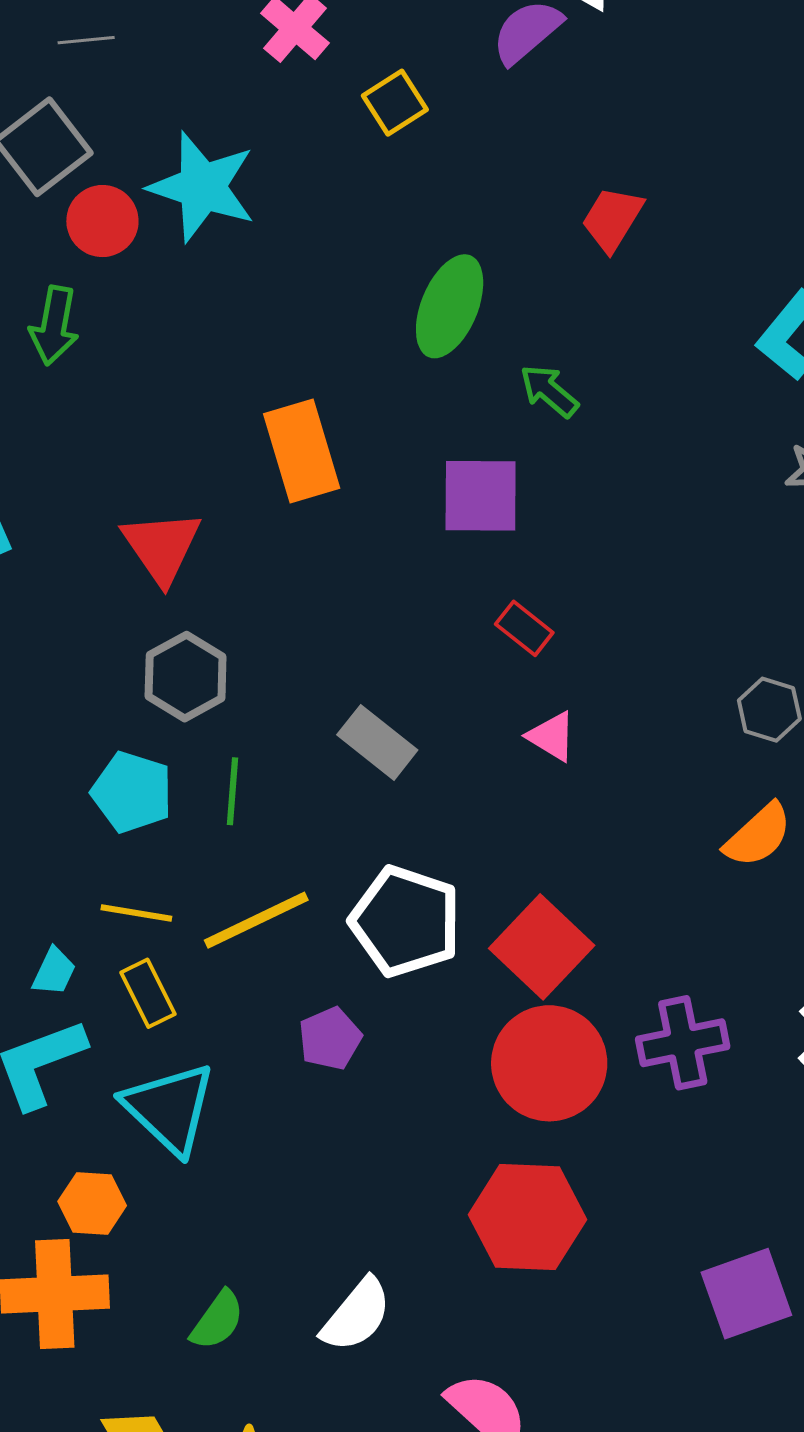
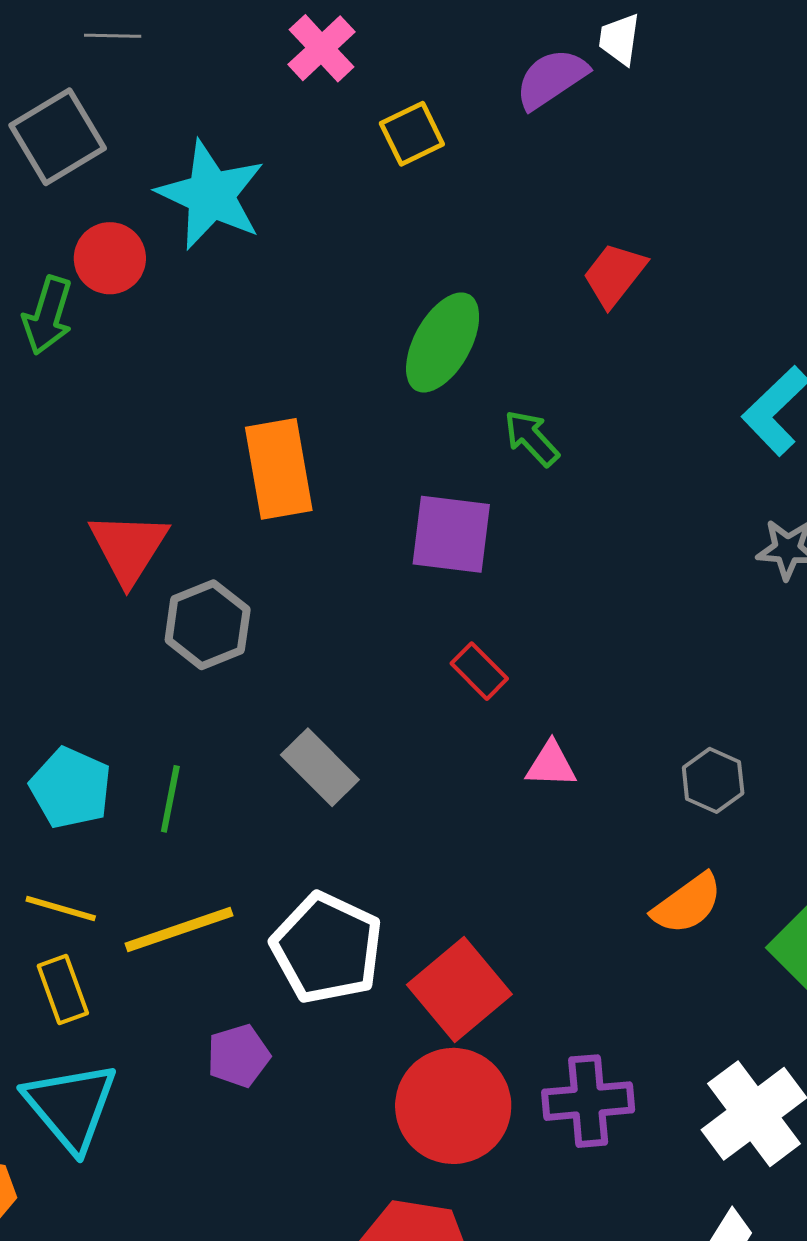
red circle: (102, 221) -> (110, 258), moved
gray hexagon: (186, 677) -> (208, 625), moved
pink triangle: (552, 736) -> (551, 765), moved, turned -36

